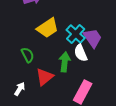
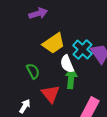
white semicircle: (81, 53) -> (67, 64), moved
red triangle: (45, 77) -> (51, 94), turned -30

